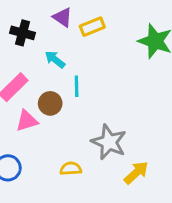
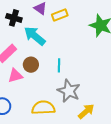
cyan arrow: (55, 59) -> (35, 36), size x1.6
cyan line: (77, 86) -> (59, 65), moved
yellow semicircle: (71, 169) -> (43, 108), size x1.6

